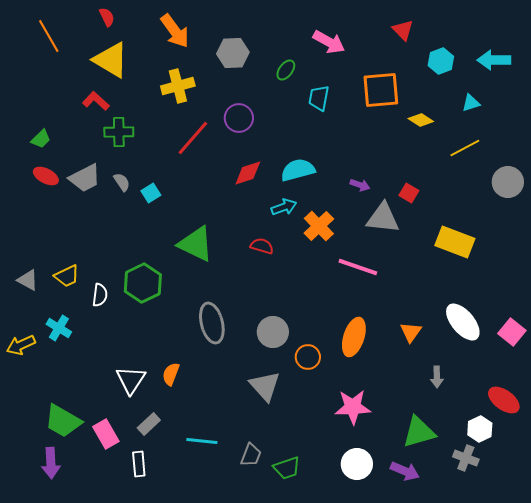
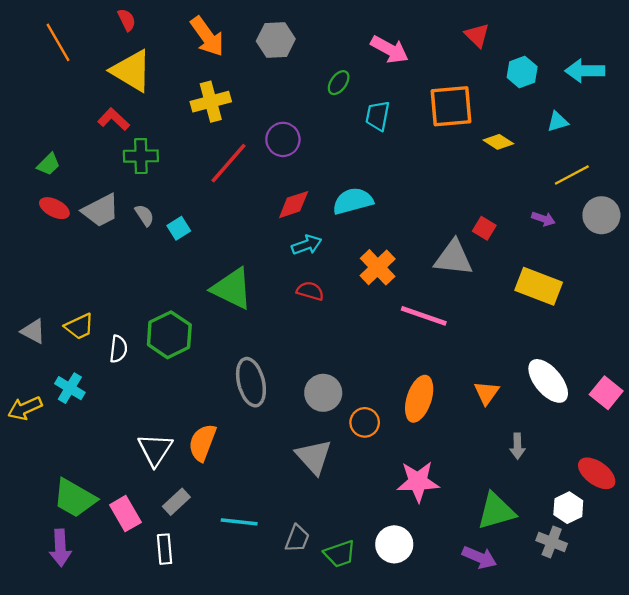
gray hexagon: (233, 53) -> (276, 40), moved
yellow line: (465, 148) -> (572, 175), moved
purple arrow: (360, 185) -> (543, 219), moved
cyan arrow: (284, 207) -> (307, 245), moved
orange semicircle: (171, 374) -> (202, 443), size x1.4
white circle: (357, 464) -> (394, 544), moved

